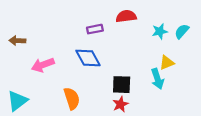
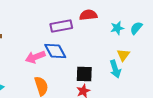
purple rectangle: (95, 29) -> (61, 26), size x1.5
yellow triangle: (167, 63) -> (123, 55), turned -32
pink arrow: (43, 65) -> (35, 57), moved

